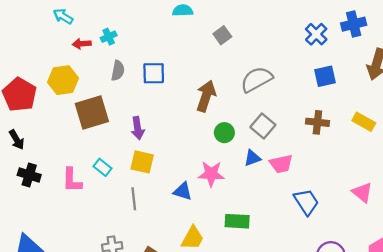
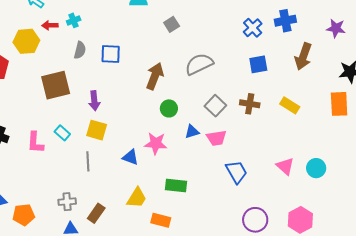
yellow hexagon: (63, 80) -> (26, 41), moved
gray square: (263, 126) -> (215, 106), moved

